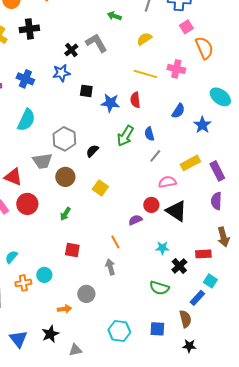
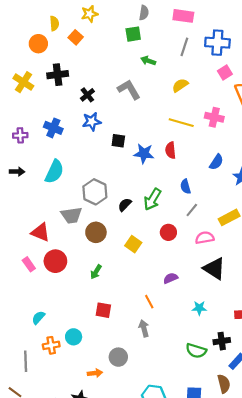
black cross: (71, 50) -> (87, 95), moved
green arrow: (125, 136) -> (152, 199), moved
red circle: (151, 205) -> (168, 232), moved
black cross: (179, 266) -> (222, 341), moved, turned 35

